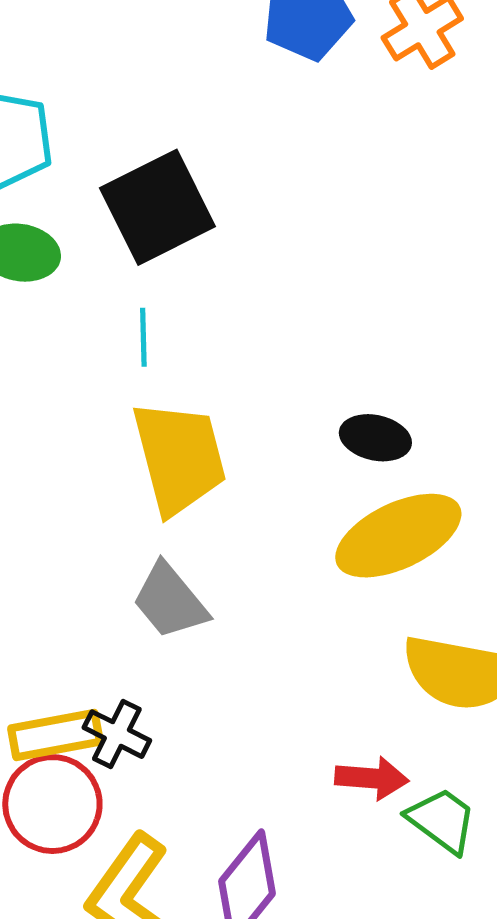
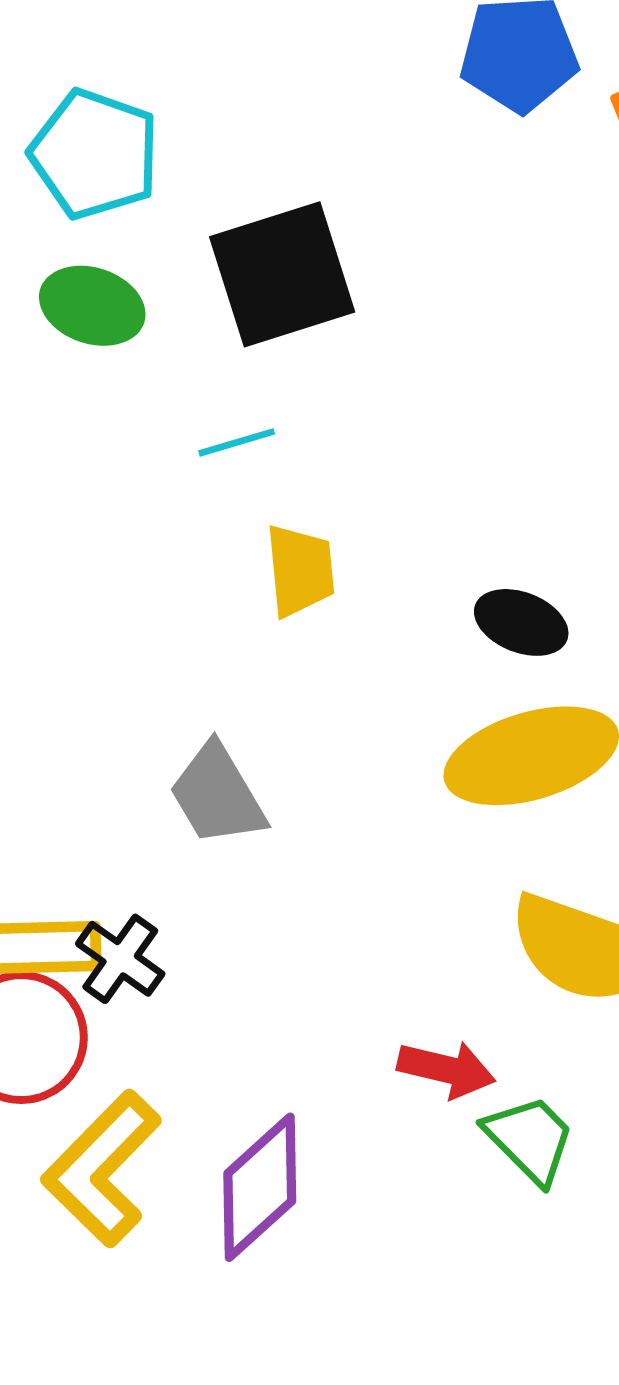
cyan line: (143, 337) -> (237, 442), turned 66
yellow trapezoid: (179, 458) -> (300, 570), moved, size x0.6

